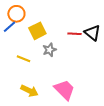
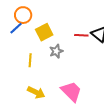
yellow line: (23, 59) -> (30, 60), turned 72

